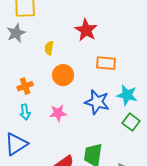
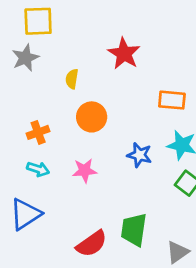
orange rectangle: (106, 63) -> (172, 100), moved
blue star: (97, 102) -> (139, 155), size x0.7
cyan arrow: (25, 112) -> (38, 169), turned -63

